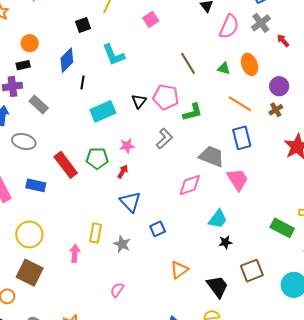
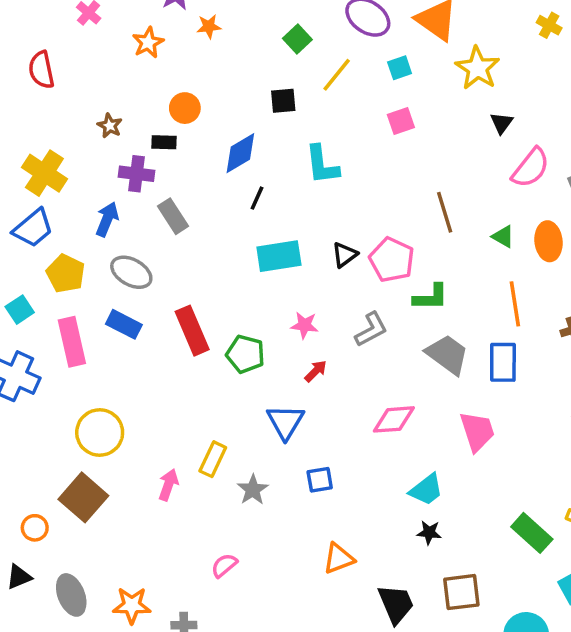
orange line: (240, 104) -> (515, 304), turned 35
gray trapezoid: (212, 156) -> (447, 354), moved
green pentagon: (97, 158) -> (245, 354), moved
red arrow: (123, 171) -> (316, 371), moved
blue rectangle: (36, 185) -> (124, 324), moved

